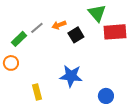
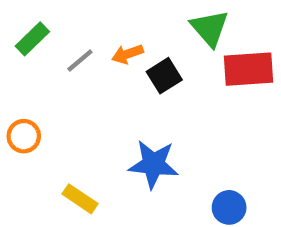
green rectangle: (19, 39) -> (32, 39), moved
yellow rectangle: (37, 92) -> (80, 199), turned -42

